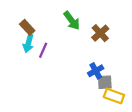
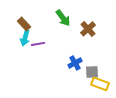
purple line: (43, 50) -> (38, 44), turned 56
blue cross: (96, 71) -> (75, 63), moved

